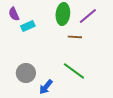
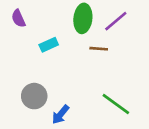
cyan rectangle: (28, 26) -> (49, 45), moved
green line: (74, 71) -> (116, 104), moved

